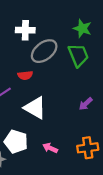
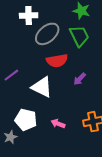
red semicircle: (25, 75) -> (57, 61), moved, size x1.5
purple arrow: (86, 104) -> (80, 79), moved

